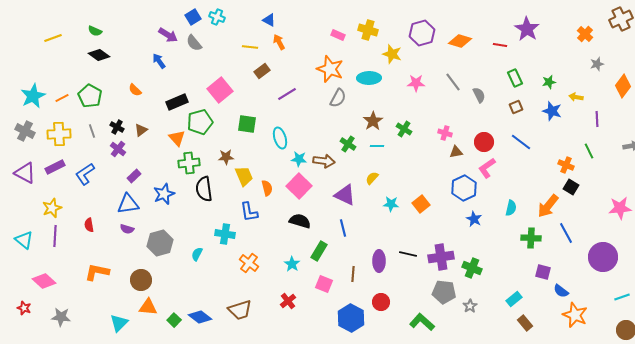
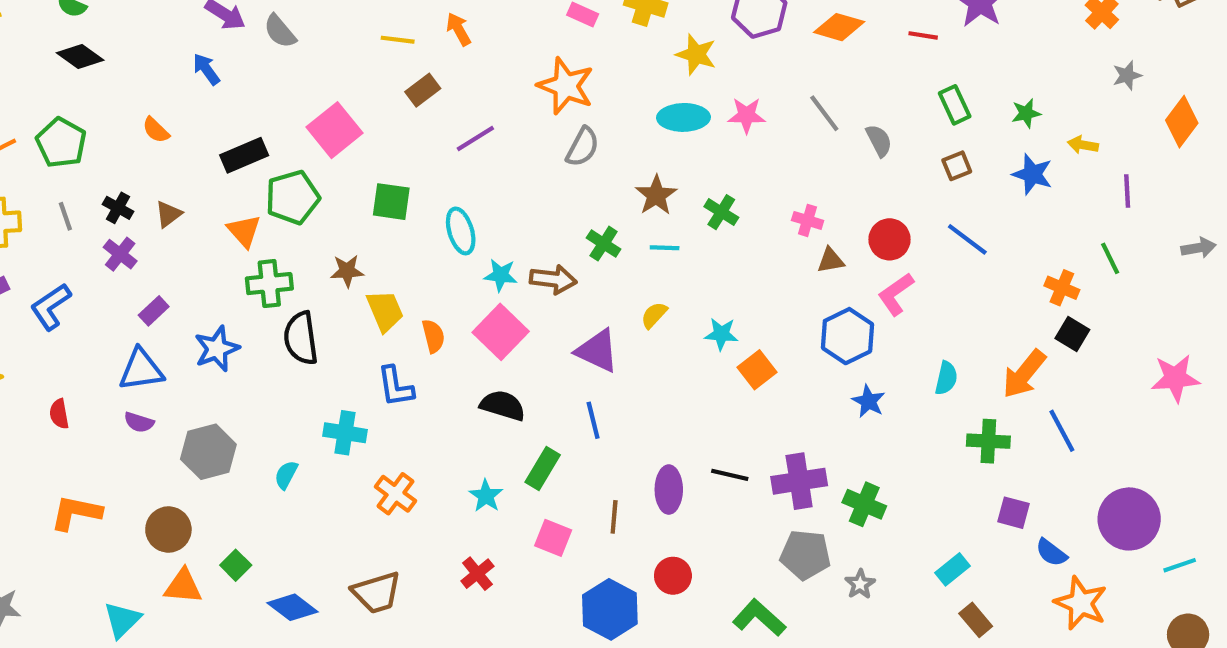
cyan ellipse: (369, 78) -> (683, 117), moved
cyan star: (391, 204) -> (721, 334), moved
purple circle: (603, 257) -> (1129, 519), moved
green square: (174, 320) -> (236, 565), moved

